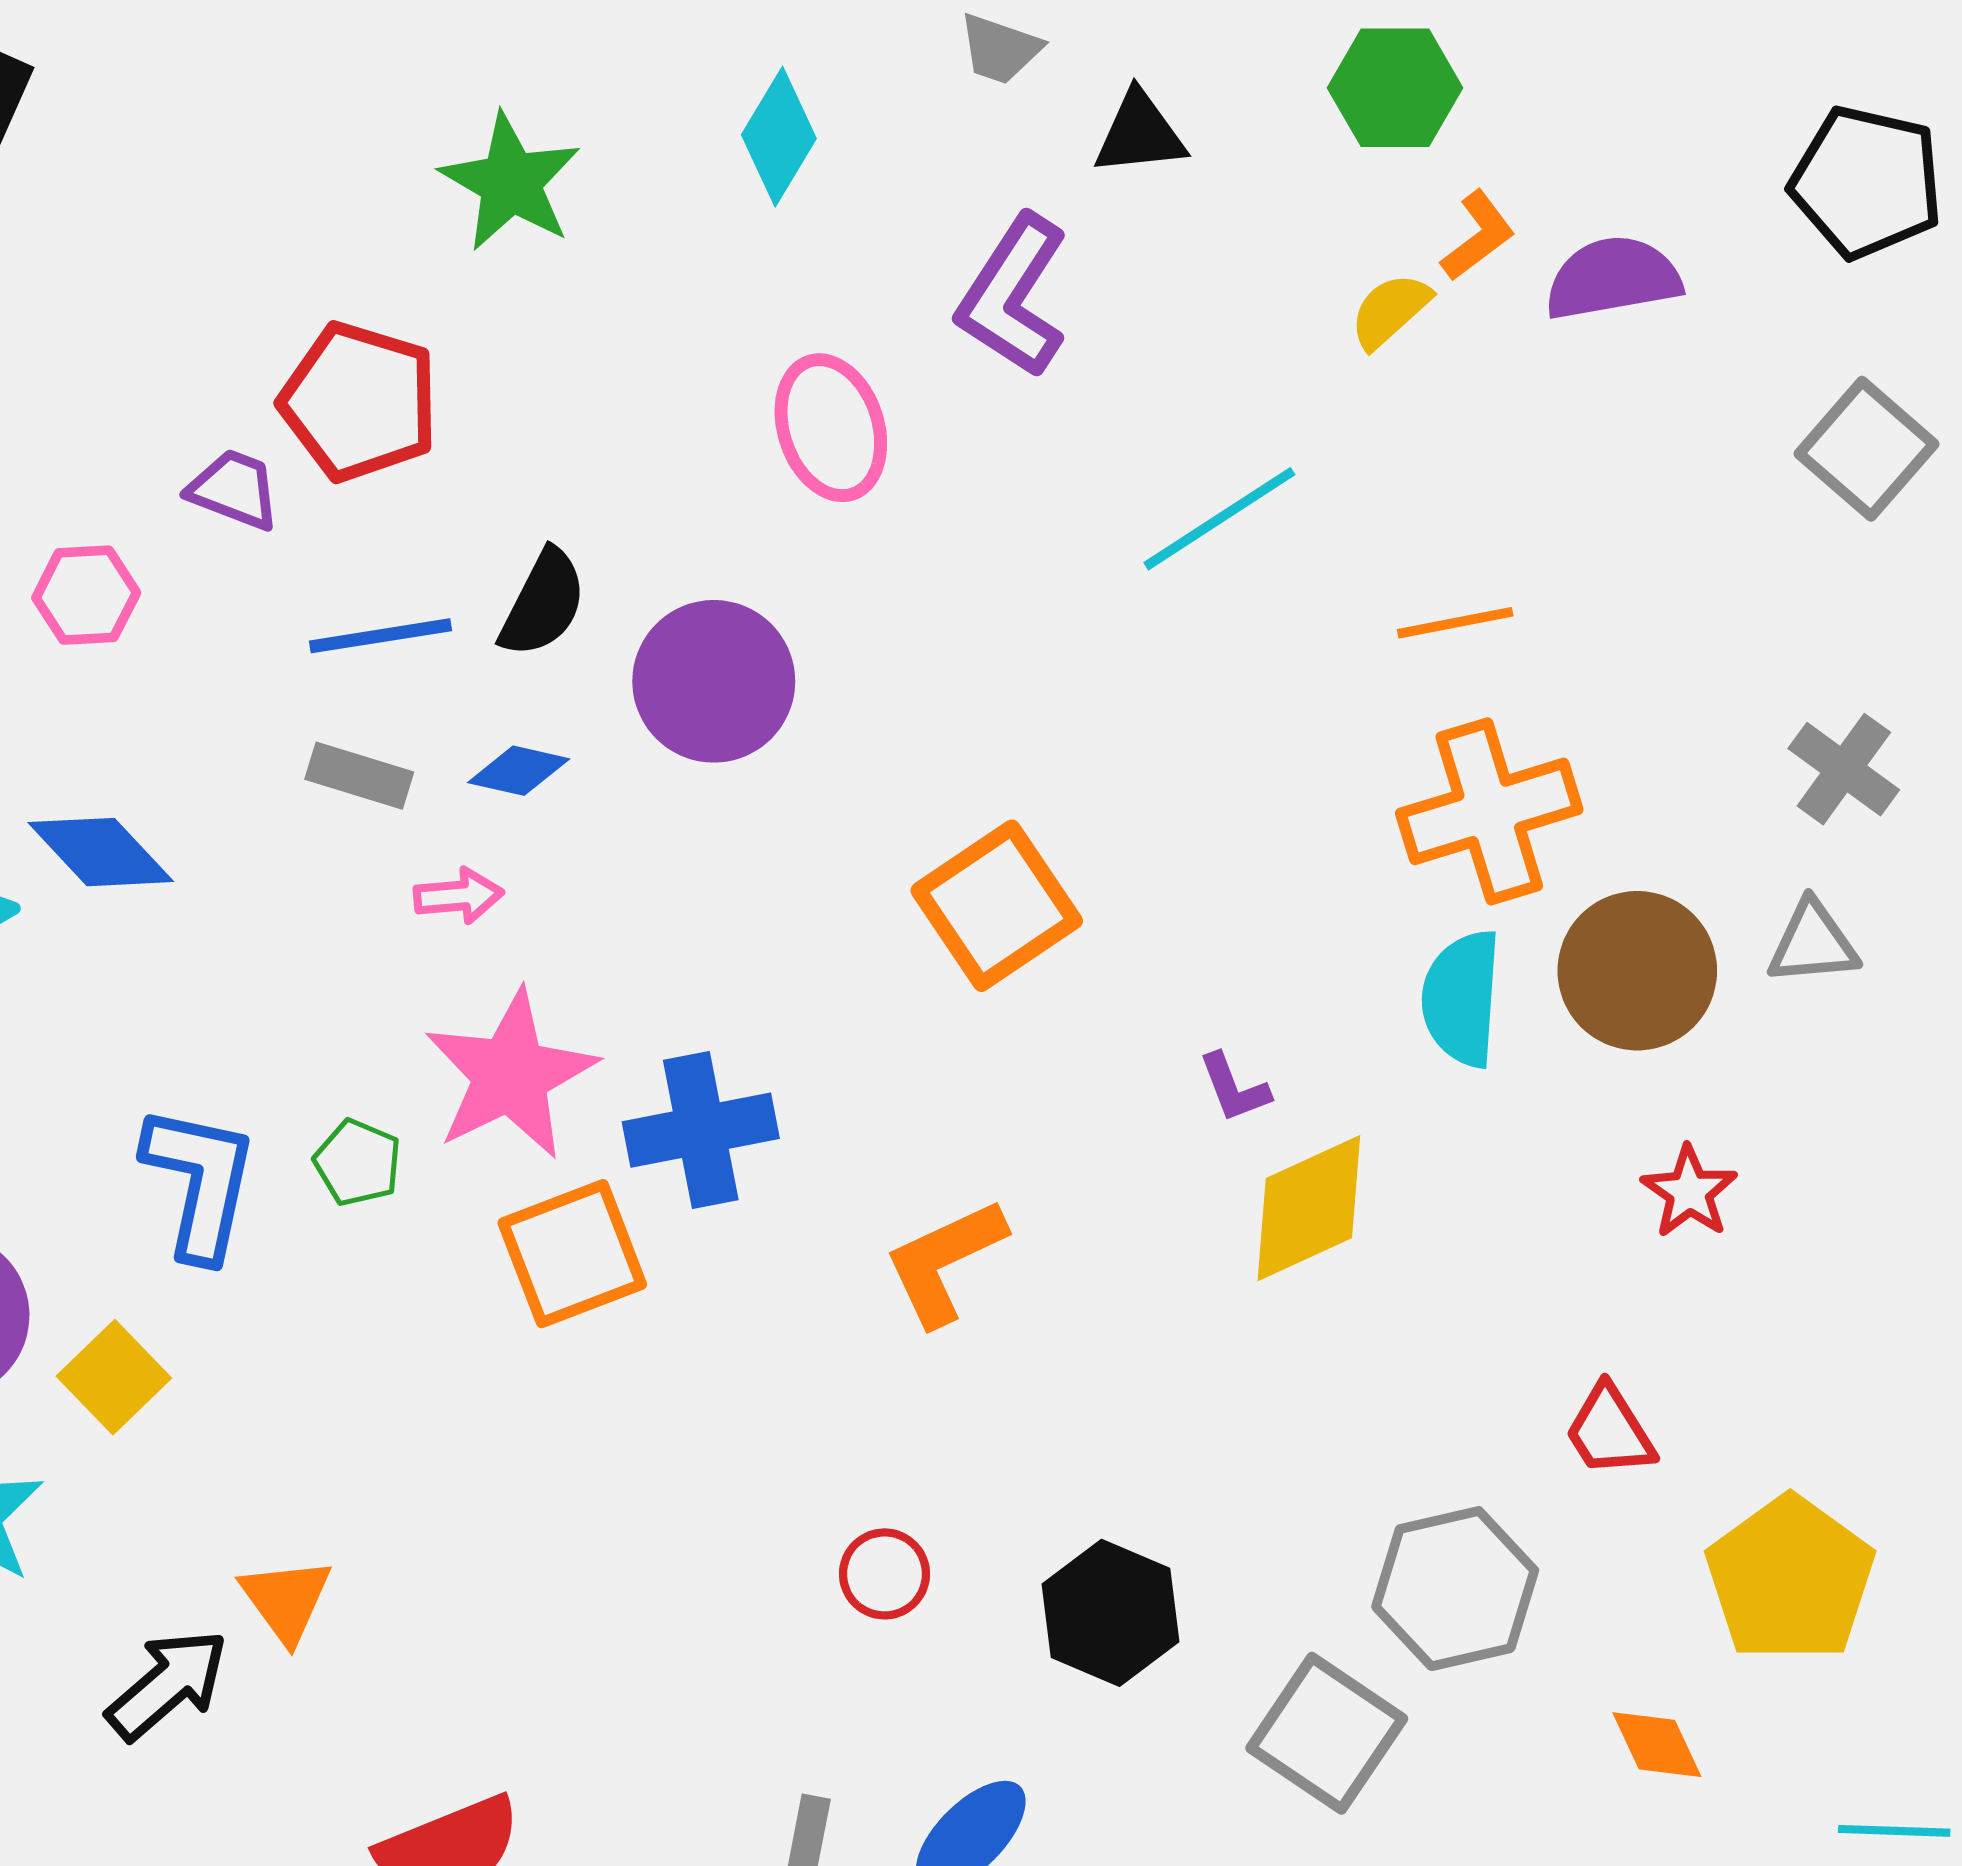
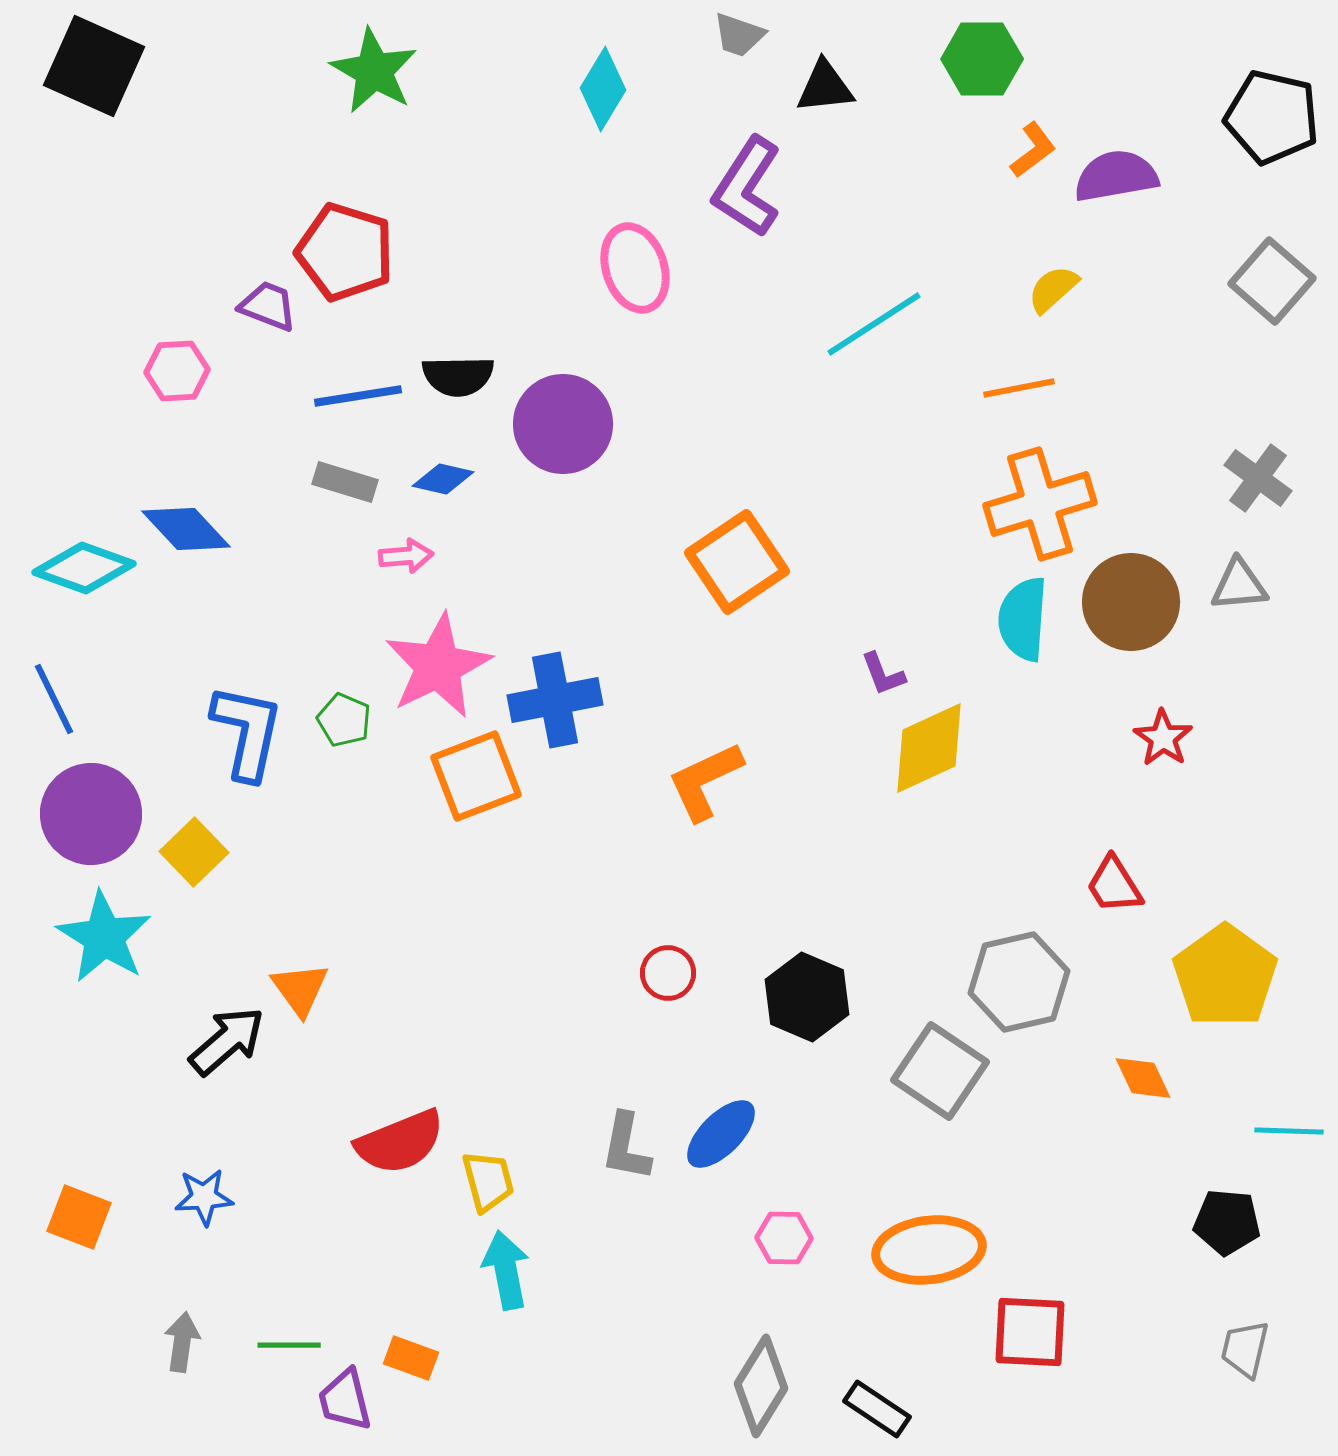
green star: (511, 182) -> (374, 71), moved
yellow semicircle: (1390, 311) -> (1053, 289), moved
black semicircle: (543, 603) -> (458, 376), turned 62

